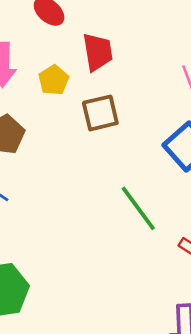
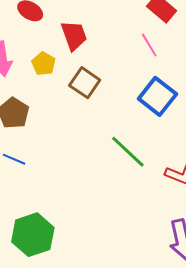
brown square: (100, 113) -> (85, 83), turned -32

